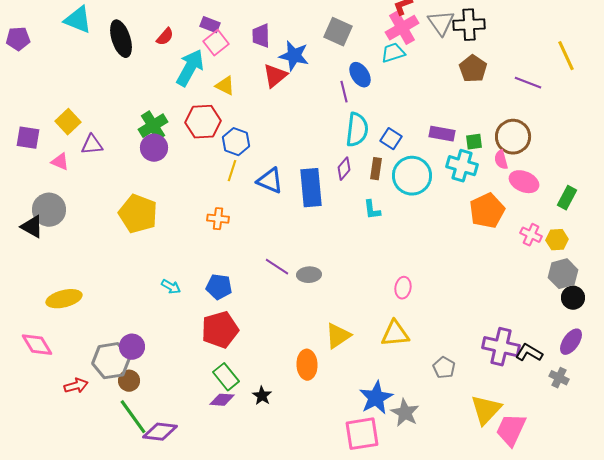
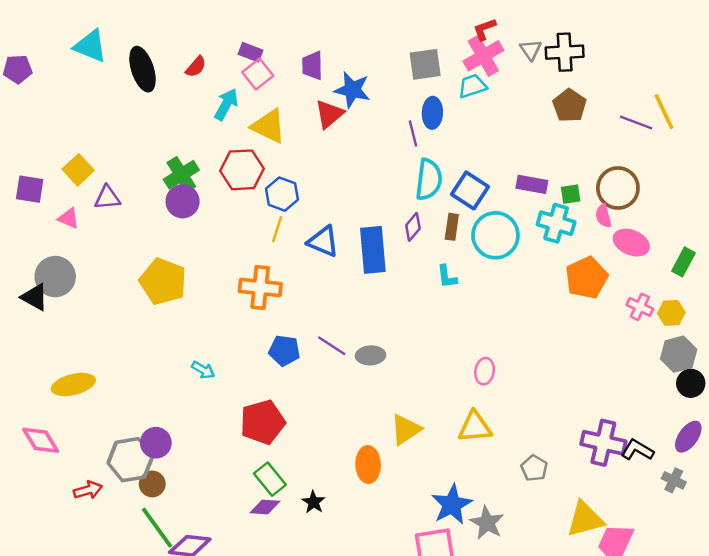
gray triangle: (441, 23) -> (531, 50), size x0.7
gray square: (338, 32) -> (425, 64), moved, turned -32
yellow line: (566, 56) -> (664, 112), moved
cyan arrow: (190, 68) -> (226, 104), size x0.7
blue ellipse: (360, 75) -> (432, 113), turned 35
yellow triangle: (225, 86) -> (269, 126), size x1.5
blue square: (391, 139) -> (470, 190), size x1.4
orange cross: (218, 219) -> (260, 287), size x1.6
blue pentagon: (219, 287) -> (284, 351), moved
yellow triangle: (486, 410) -> (585, 519), turned 32

